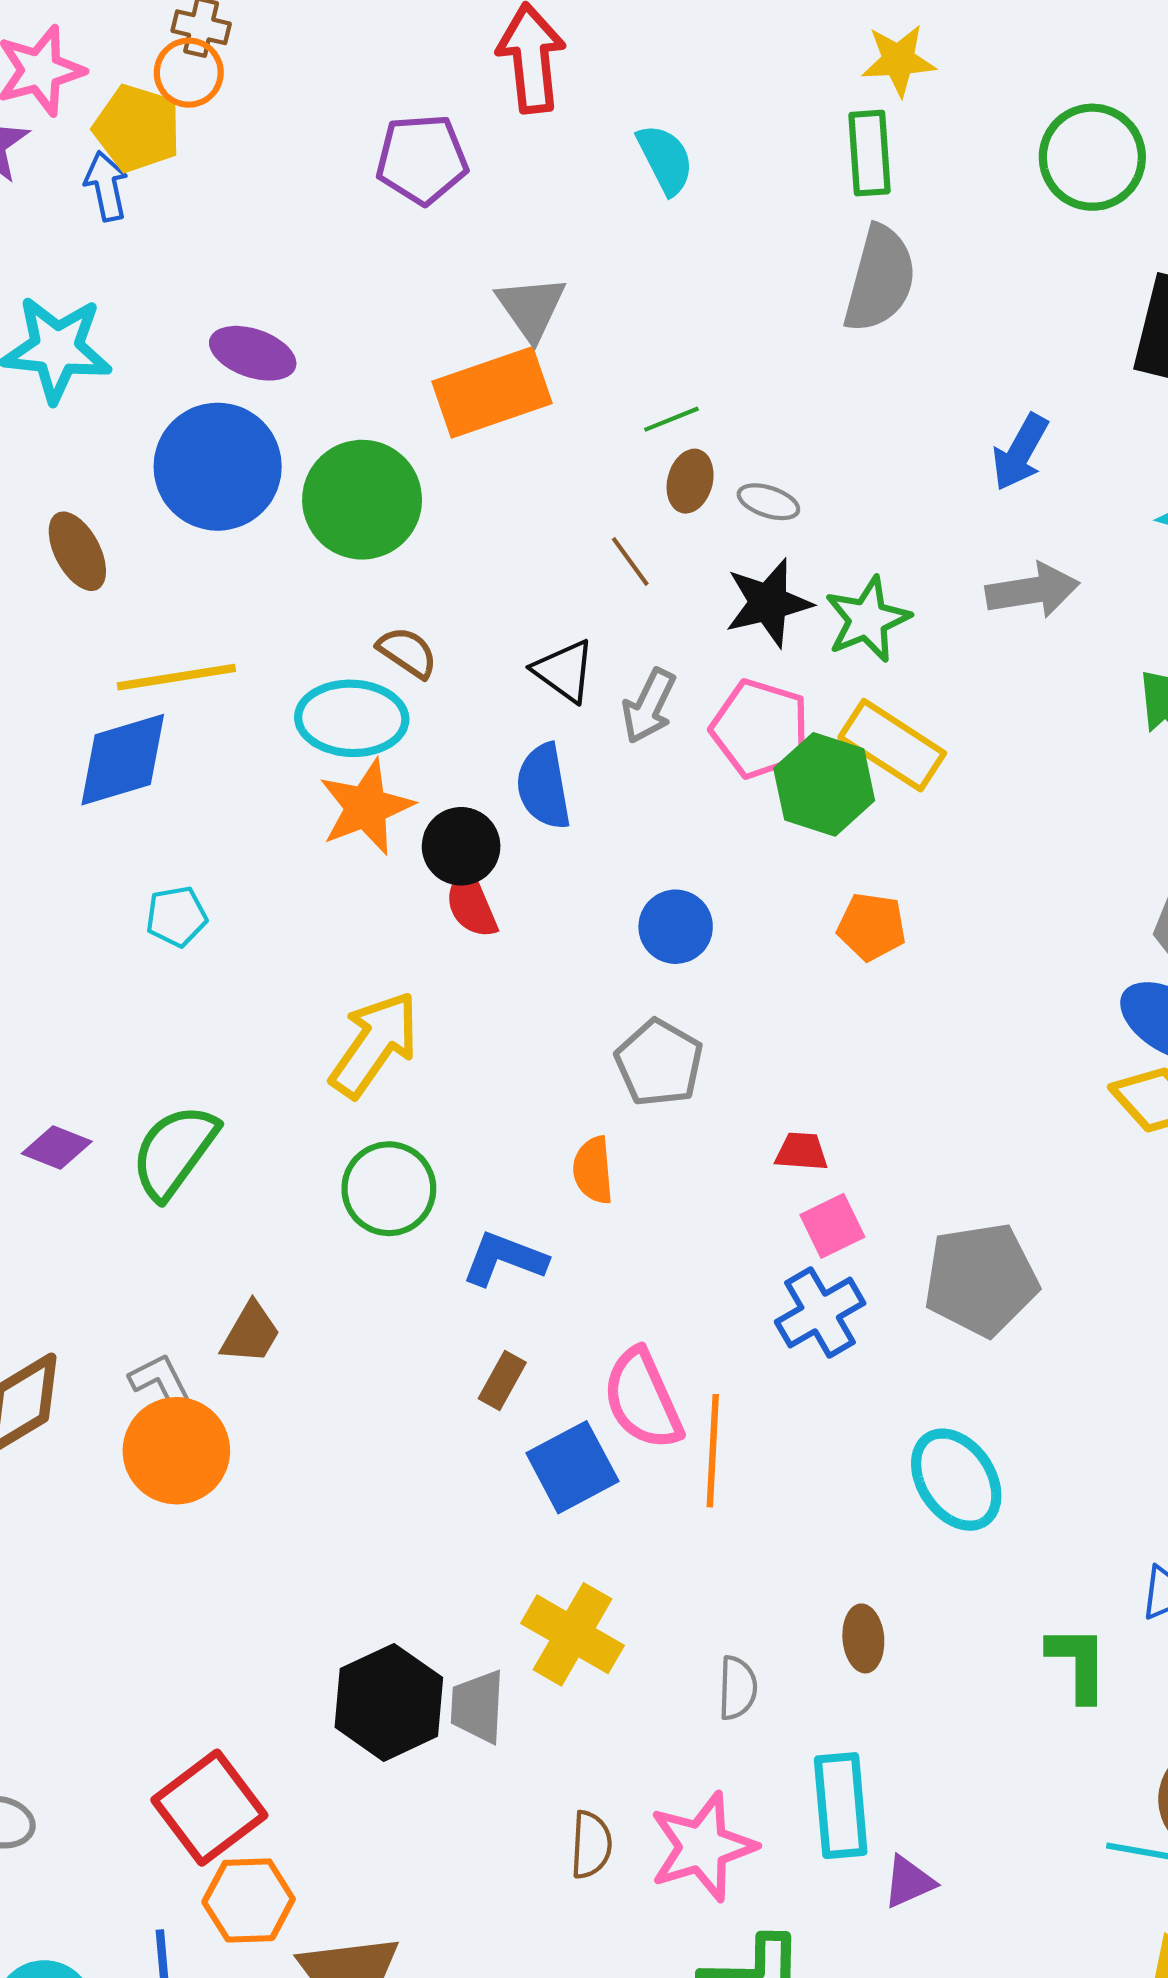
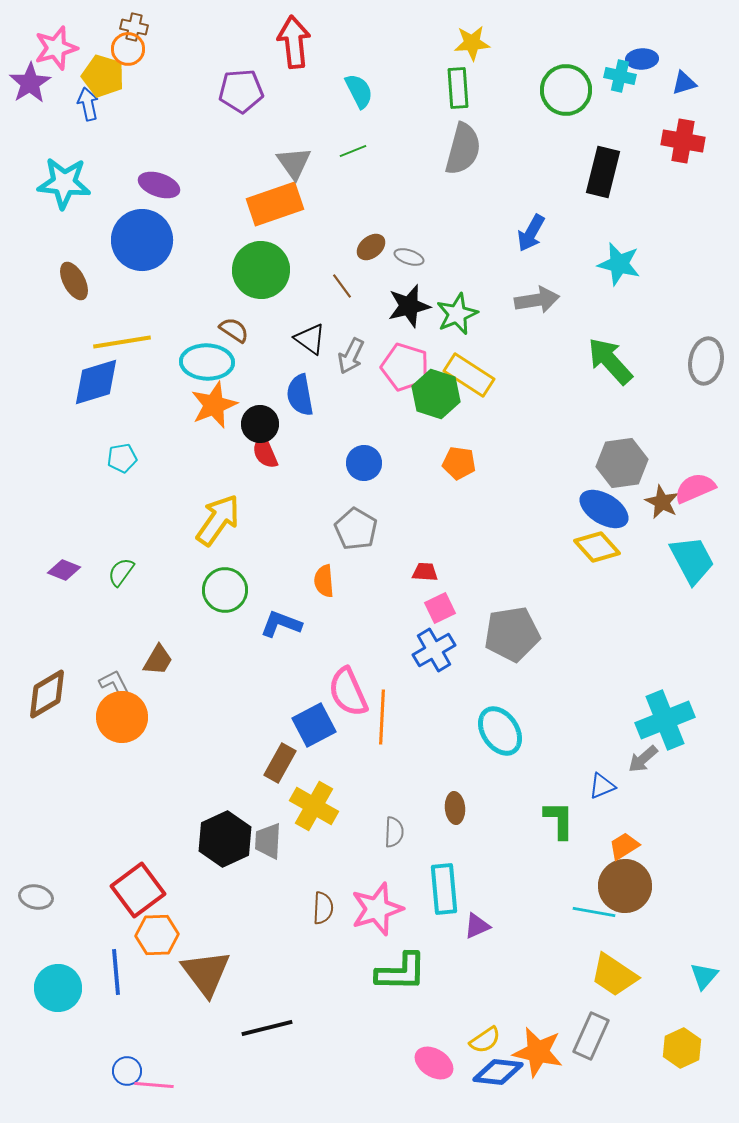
green line: (671, 419) -> (353, 151), moved
brown ellipse: (690, 481) -> (371, 247), turned 36
green circle: (362, 500) -> (261, 270), moved
green semicircle: (174, 1152) -> (121, 572), size x0.6
brown rectangle: (502, 1381) -> (280, 763), moved, size x1.4

